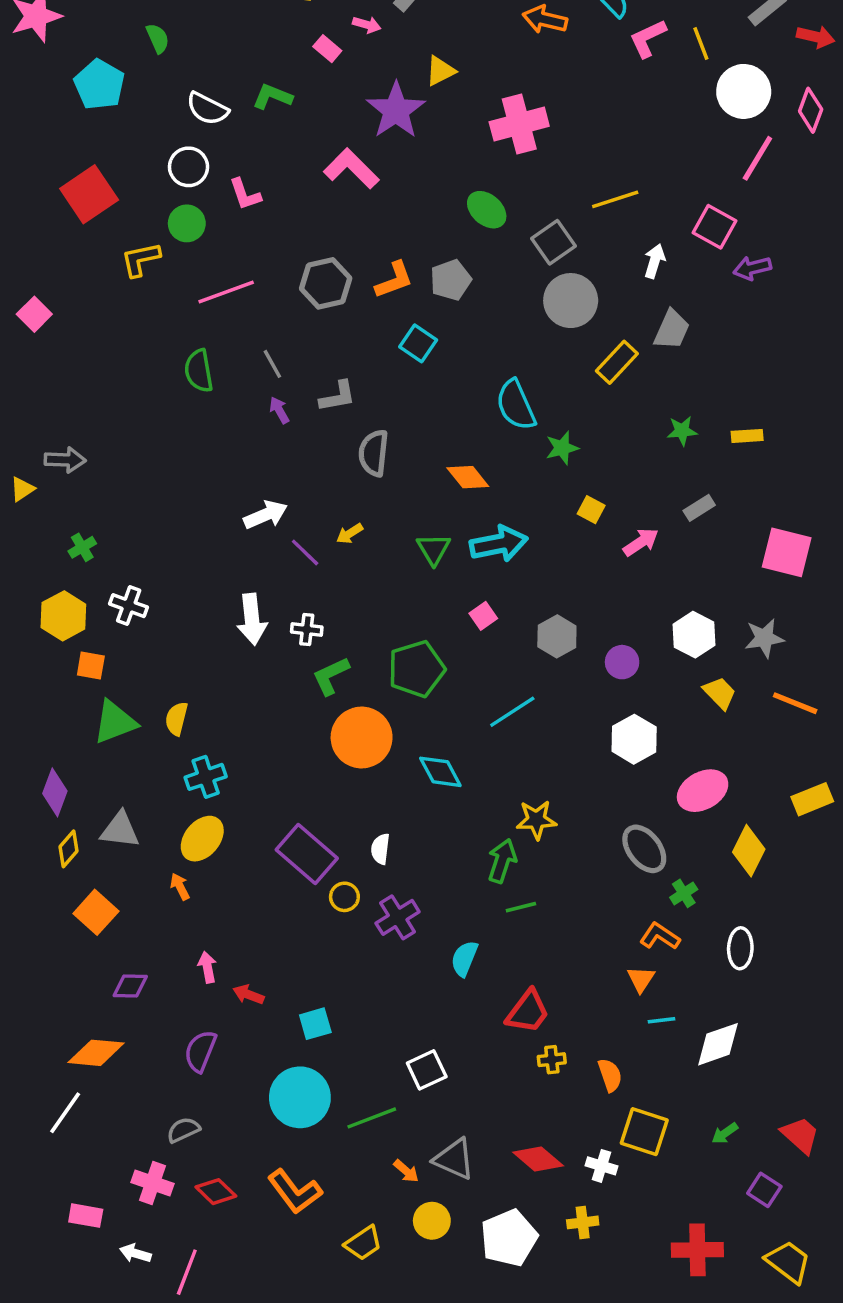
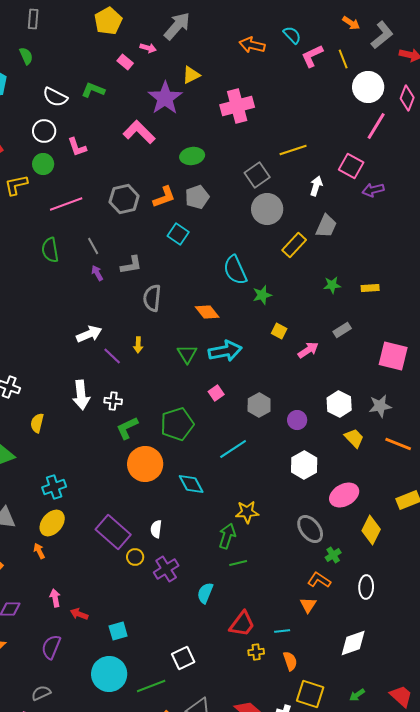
green ellipse: (487, 210) -> (192, 156), moved, turned -50
yellow arrow: (350, 534) -> (138, 345), turned -56
yellow semicircle: (177, 719) -> (37, 423), moved
cyan line: (661, 1020) -> (282, 631), moved

